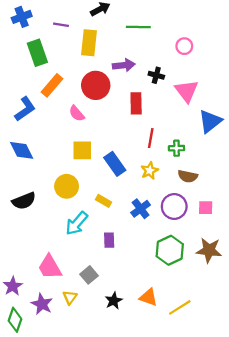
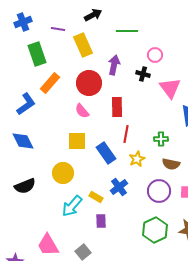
yellow rectangle: (89, 43) -> (83, 45), turned -30
pink circle: (184, 46) -> (155, 55), moved
purple arrow: (124, 65) -> (114, 65), turned -72
red rectangle: (136, 103) -> (117, 107), moved
pink semicircle: (77, 113) -> (82, 111), moved
red line: (151, 138) -> (126, 134), moved
yellow rectangle: (104, 201) -> (96, 197), moved
blue cross: (141, 209) -> (119, 187), moved

